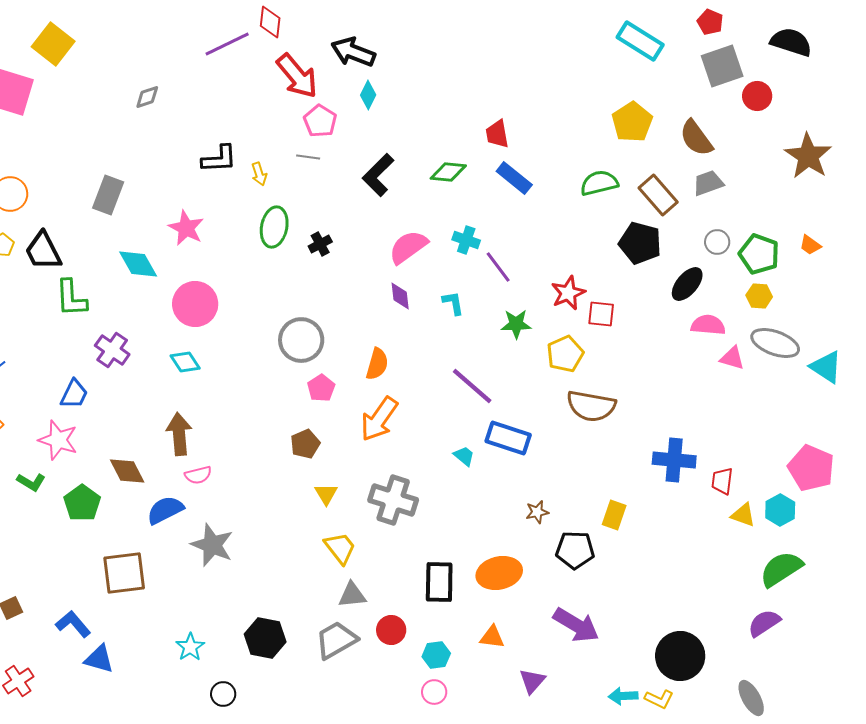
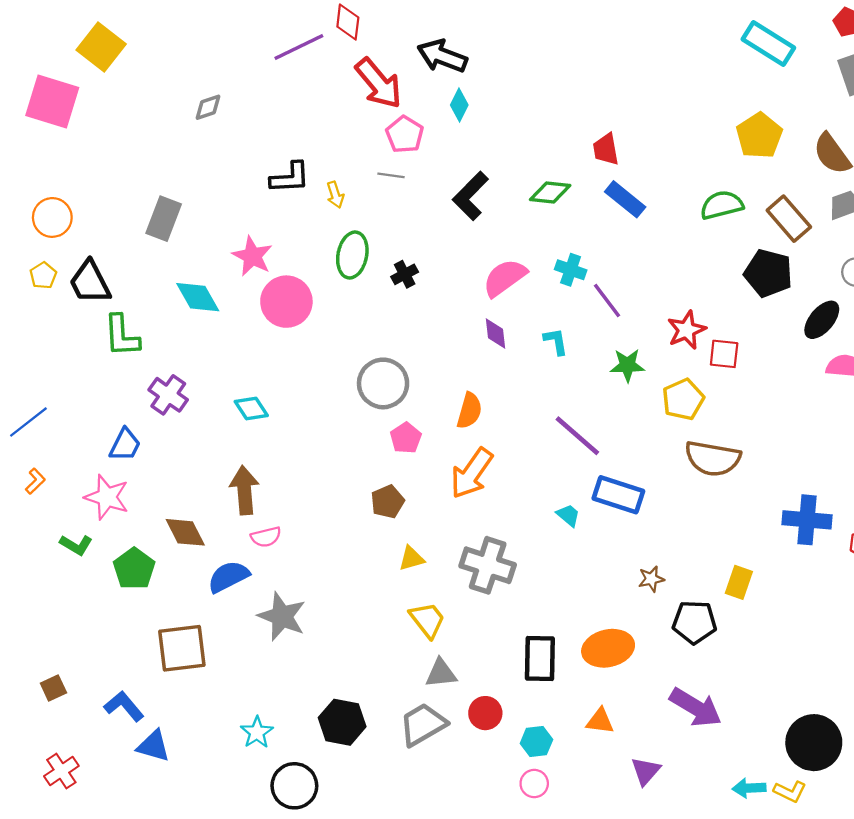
pink circle: (195, 304) -> (286, 302), moved
yellow triangle: (326, 494) -> (411, 558), turned 45
black circle: (223, 694) -> (294, 786), size x1.6

